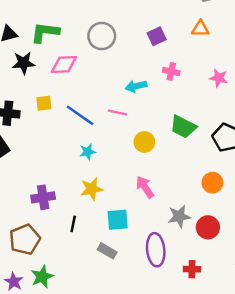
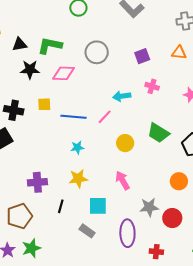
pink line: (117, 113) -> (105, 117), turned -63
blue line: (80, 115) -> (73, 117), turned -35

